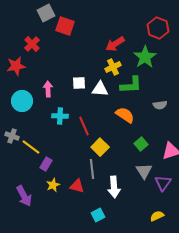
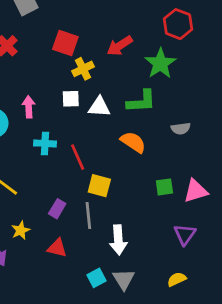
red square: (65, 26) -> (65, 43), moved
yellow cross: (113, 67) -> (83, 69), moved
green square: (141, 144) -> (164, 187), moved, turned 32
yellow square: (100, 147) -> (99, 186), turned -30
purple rectangle: (46, 164) -> (57, 209), moved
gray triangle: (144, 171) -> (124, 279), moved
yellow star: (53, 185) -> (21, 230), moved
red triangle: (77, 186) -> (57, 248), moved

